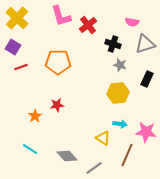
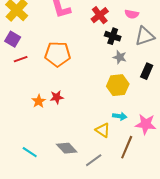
red cross: (88, 25) -> (100, 15), moved
orange star: (35, 116) -> (39, 101), moved
cyan line: (30, 149) -> (30, 152), moved

